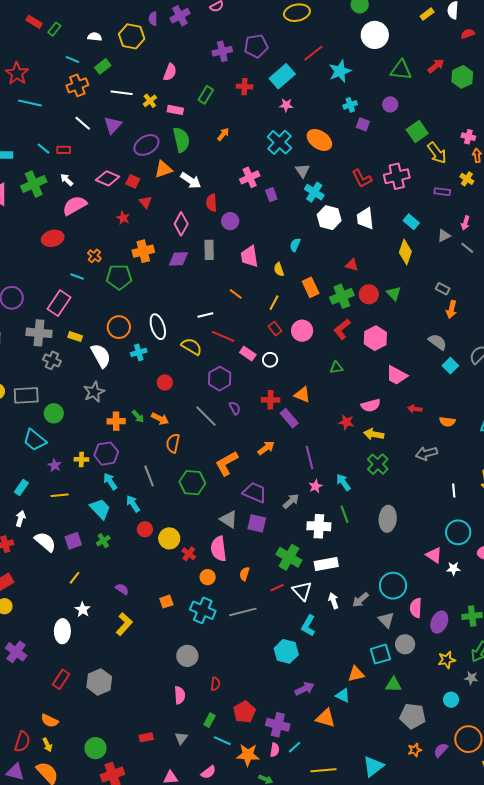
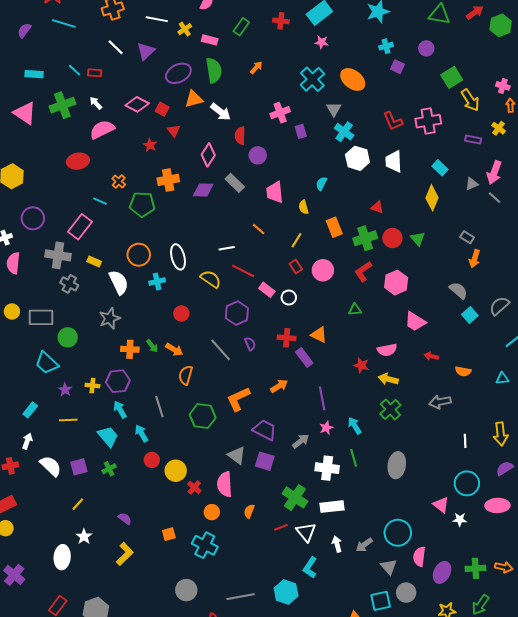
pink arrow: (465, 223) -> (494, 172), size x1.6
gray rectangle: (209, 250) -> (235, 183), turned -48
gray line: (243, 612) -> (241, 597), moved

